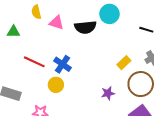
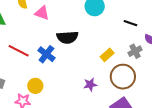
black semicircle: (85, 27) -> (67, 37), moved
yellow circle: (56, 85) -> (35, 86), moved

